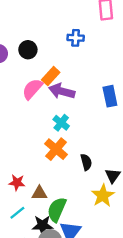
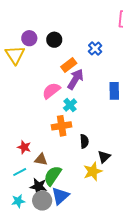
blue cross: (76, 38) -> (95, 48), moved, turned 32
pink semicircle: (32, 89) -> (51, 91), moved
purple arrow: (62, 91) -> (75, 79), turned 95
orange cross: (56, 149) -> (62, 126), turned 30

